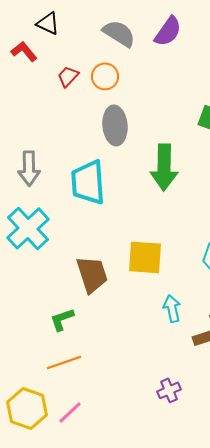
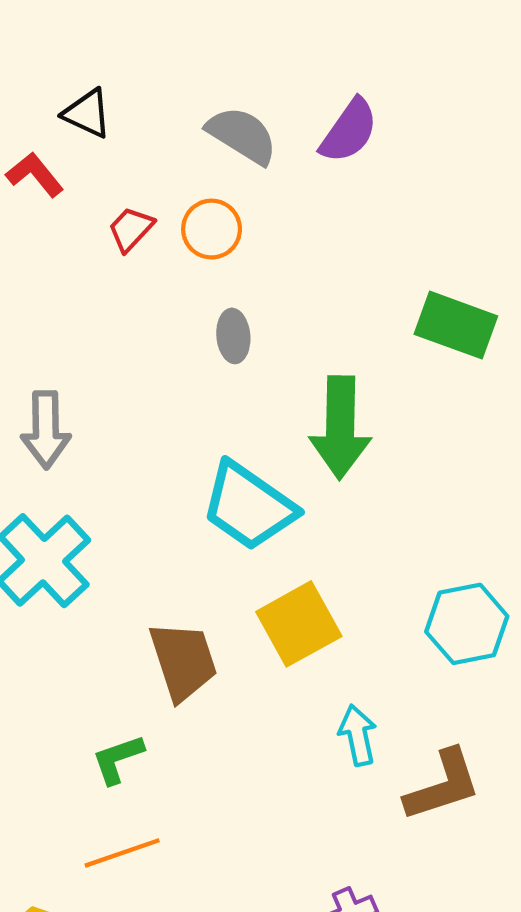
gray ellipse: (115, 125) -> (233, 336), size x0.6
cyan trapezoid: (88, 182) -> (249, 506), moved, turned -51
yellow square: (145, 257) -> (299, 624), turned -33

